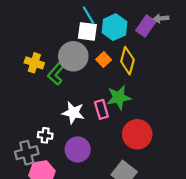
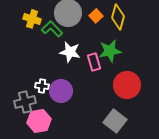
green L-shape: (56, 74) -> (52, 29), turned 95
white star: (73, 113) -> (70, 52), moved
purple circle: (78, 149) -> (61, 91), moved

